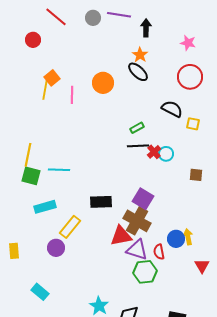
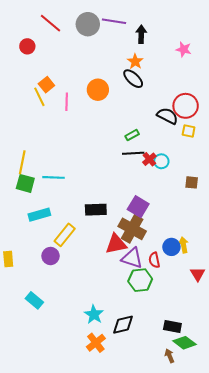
gray circle: (93, 18) -> (88, 24), size x1.5
red circle: (190, 77) -> (186, 106), moved
yellow line: (45, 90) -> (39, 97), turned -36

